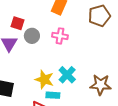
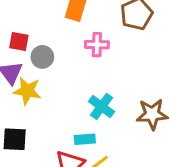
pink cross: (60, 36) -> (97, 45), moved
yellow star: (44, 79) -> (27, 91), moved

